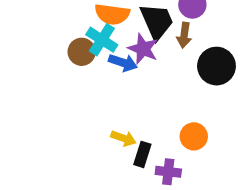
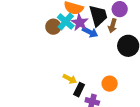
purple star: (143, 49) -> (80, 22), moved
blue arrow: (123, 63) -> (90, 32), moved

